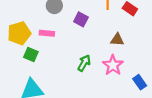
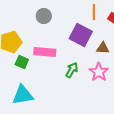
purple square: (81, 19) -> (81, 35), moved, size x1.6
pink rectangle: (47, 33) -> (45, 52), moved, size x1.5

